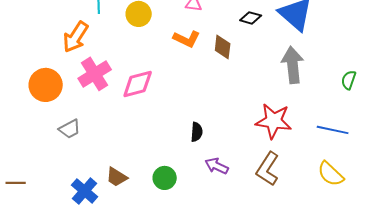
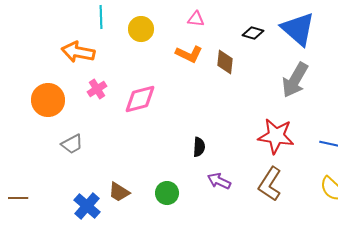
orange arrow: (76, 37) -> (78, 52), turned 68
gray arrow: (293, 65) -> (295, 80), turned -144
pink cross: (95, 74) -> (97, 89), size x0.6

